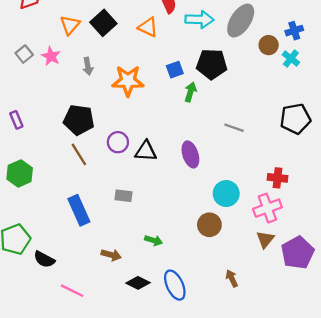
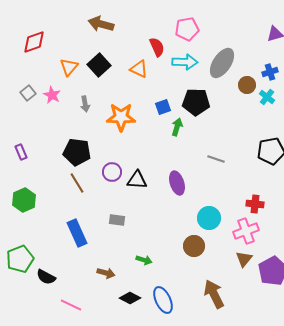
brown arrow: (232, 278) -> (214, 294), size x1.8

